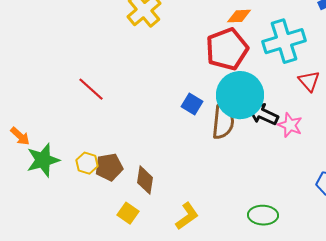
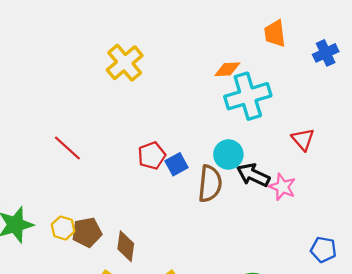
cyan cross: (284, 41) -> (248, 96), moved
red pentagon: (227, 49) -> (152, 156), moved, size x0.6
cyan circle: (240, 95) -> (228, 155), size x0.6
blue square: (192, 104) -> (177, 164), turned 30

